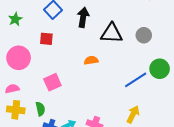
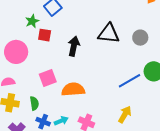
black arrow: (83, 17) -> (74, 46), moved
green star: (15, 19) -> (32, 21), moved
orange semicircle: (91, 60) -> (73, 89), moved, size x1.6

